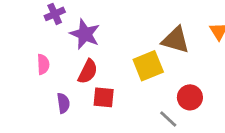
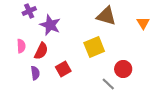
brown triangle: (176, 40) -> (106, 16), moved
red semicircle: (88, 72) -> (41, 51), moved
red square: (104, 97) -> (63, 69), turned -35

